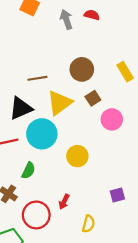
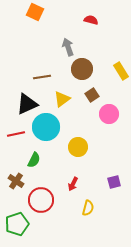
gray arrow: (66, 19) -> (68, 47), moved
yellow triangle: (60, 103) -> (62, 99), size x0.7
red arrow: (64, 202) -> (73, 184), moved

